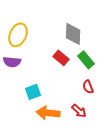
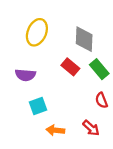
yellow ellipse: (18, 35) -> (37, 32), moved
purple semicircle: (12, 62) -> (25, 75), moved
orange arrow: (48, 113) -> (55, 130), size x0.7

